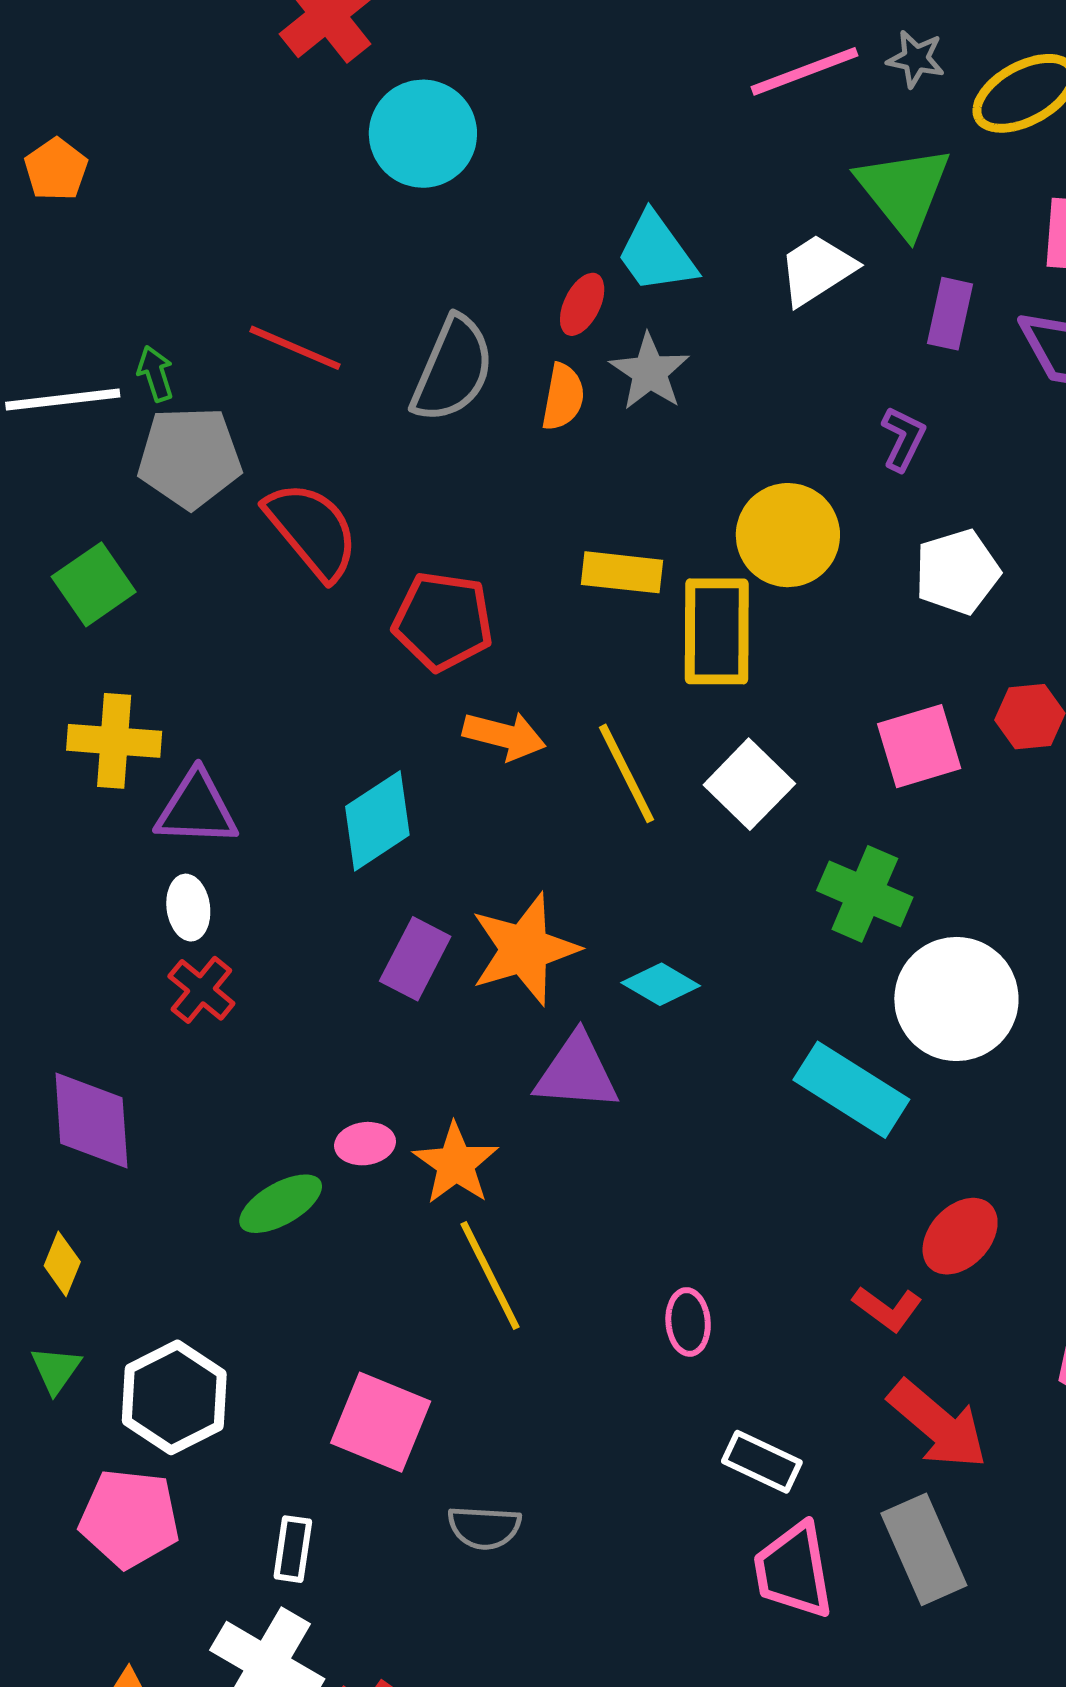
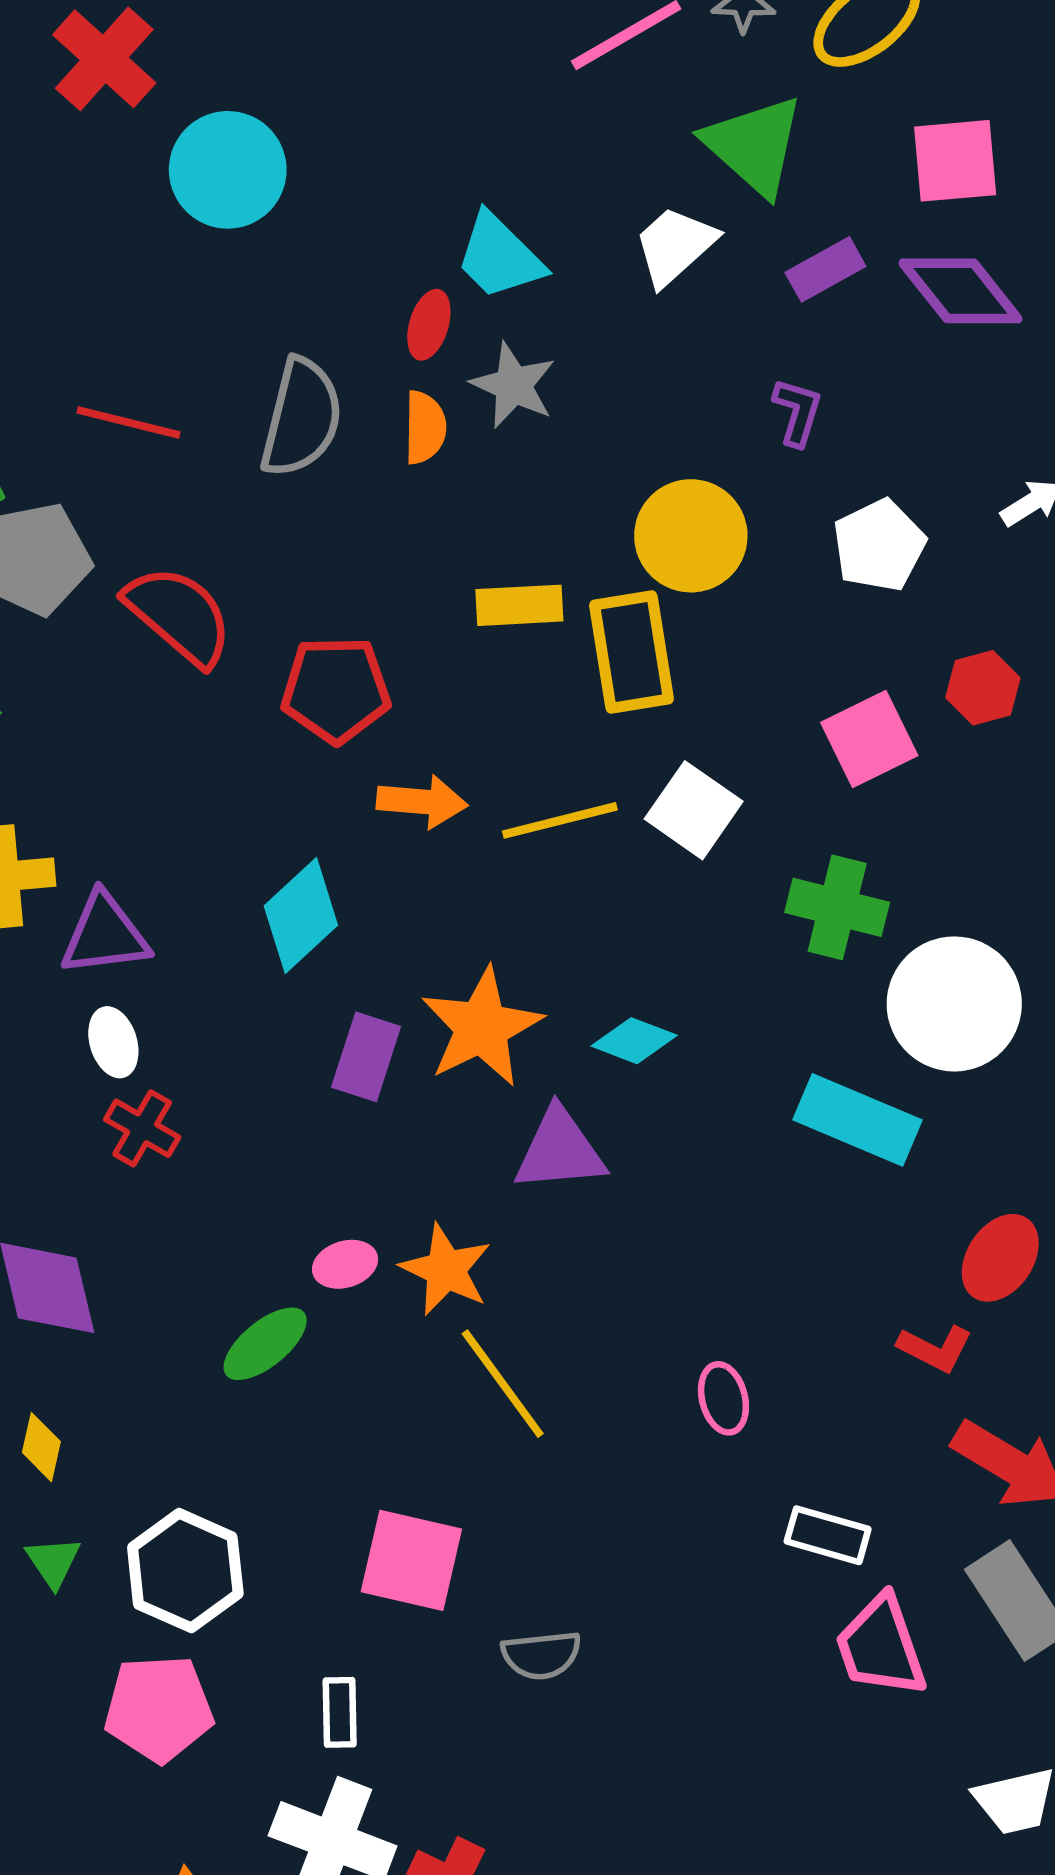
purple rectangle: (950, 314) -> (825, 269), turned 58
yellow line: (626, 773) -> (560, 820), turned -68

